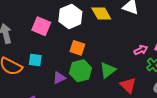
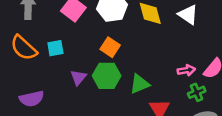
cyan square: (35, 60) -> (55, 48), turned -32
purple triangle: (59, 78) -> (78, 77), turned -40

